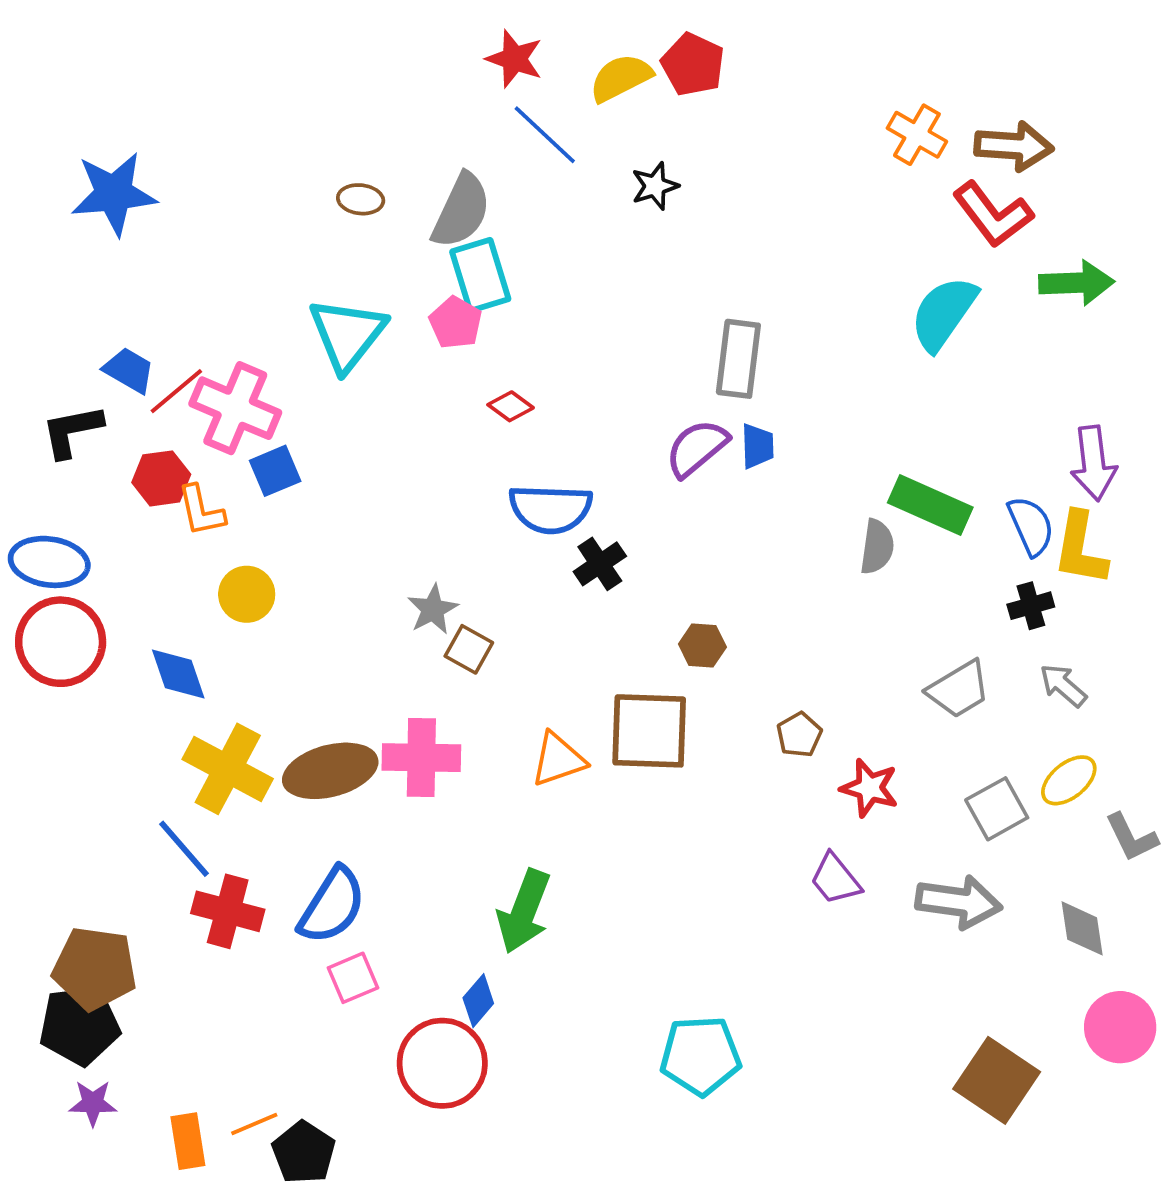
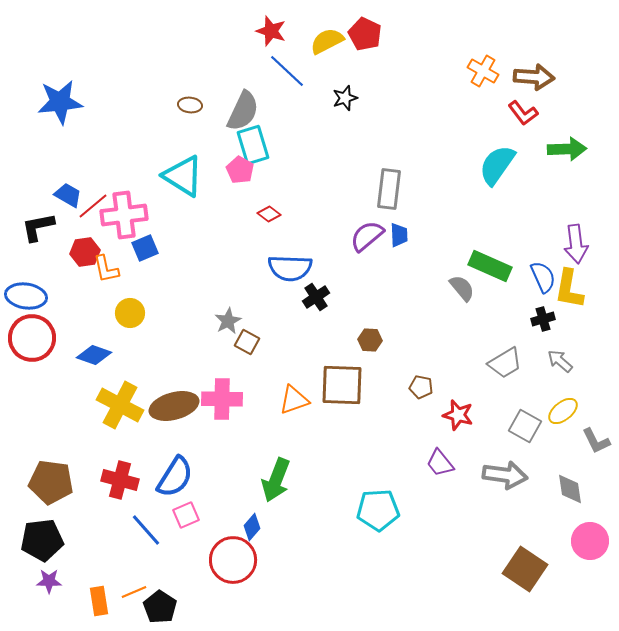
red L-shape: (993, 214) -> (523, 113), size x0.7
cyan triangle: (347, 334) -> (183, 176), turned -36
pink cross: (235, 408) -> (124, 215), turned -30
gray semicircle: (877, 547) -> (462, 288), turned -48
blue diamond: (178, 674) -> (94, 355), turned -52
brown pentagon: (799, 735) -> (421, 387), turned -30
gray square: (997, 809) -> (525, 426), turned -32
blue line: (184, 849) -> (146, 530), moved
brown pentagon: (95, 968) -> (51, 482), moved
cyan pentagon: (700, 1056) -> (378, 510), moved

